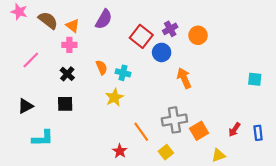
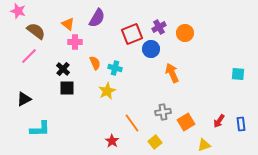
brown semicircle: (48, 20) -> (36, 31), moved
red square: (141, 36) -> (132, 34), turned 30
pink cross: (69, 45) -> (75, 42), moved
black square: (65, 104) -> (67, 88), moved
gray cross: (174, 120) -> (163, 112), size x0.7

